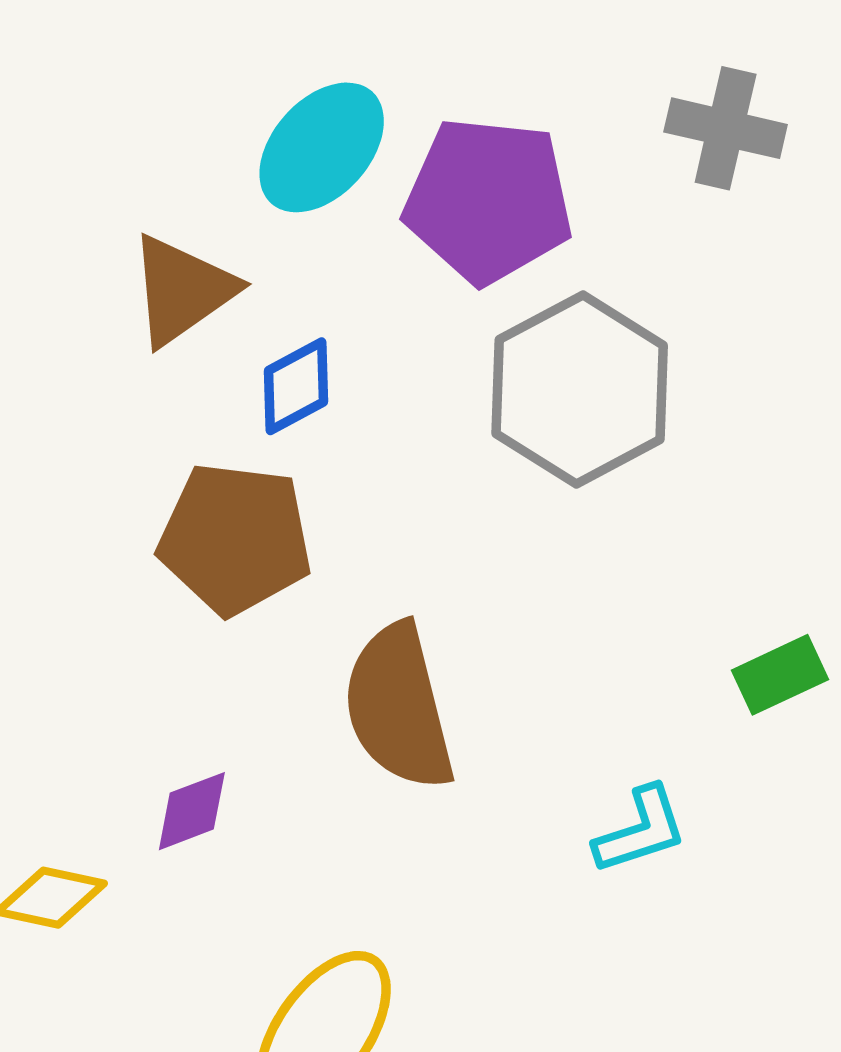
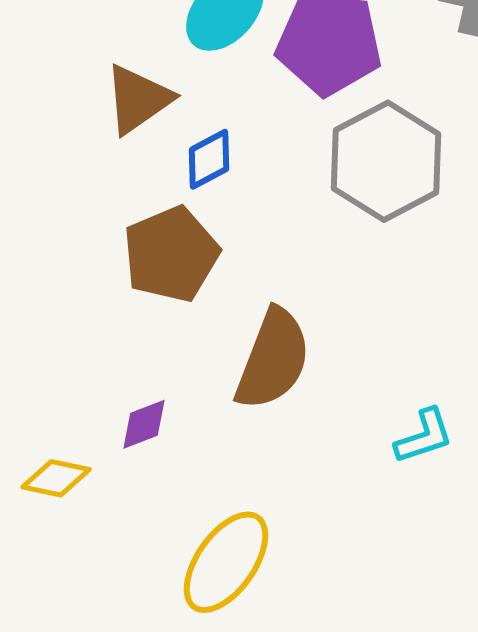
brown pentagon: (235, 539) -> (171, 254), turned -30
brown semicircle: (399, 707) -> (273, 359), turned -145

